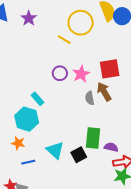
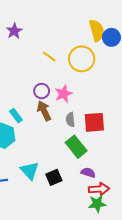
yellow circle: (81, 23) -> (82, 59), moved
red square: (110, 69) -> (94, 122), moved
brown arrow: (104, 92) -> (44, 111), moved
green rectangle: (93, 138) -> (76, 147), moved, turned -50

